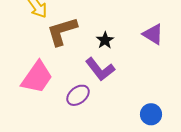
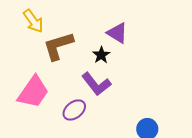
purple triangle: (153, 34) -> (117, 33), moved

